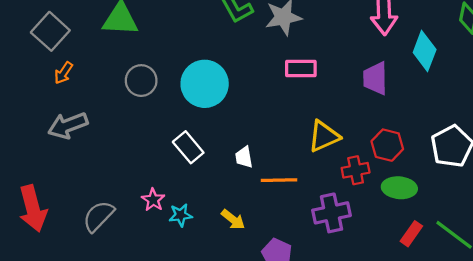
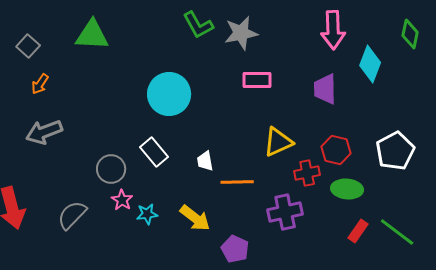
gray square: (50, 31) -> (28, 46), size x0.7
gray circle: (141, 81) -> (111, 169), moved
yellow arrow: (233, 219) -> (195, 218), size x1.4

